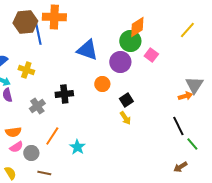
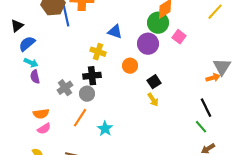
blue triangle: (87, 50) -> (115, 32), size x0.7
yellow cross: (26, 70) -> (98, 52), moved
green line: (192, 144) -> (201, 127), moved
gray circle: (31, 153) -> (87, 94), moved

